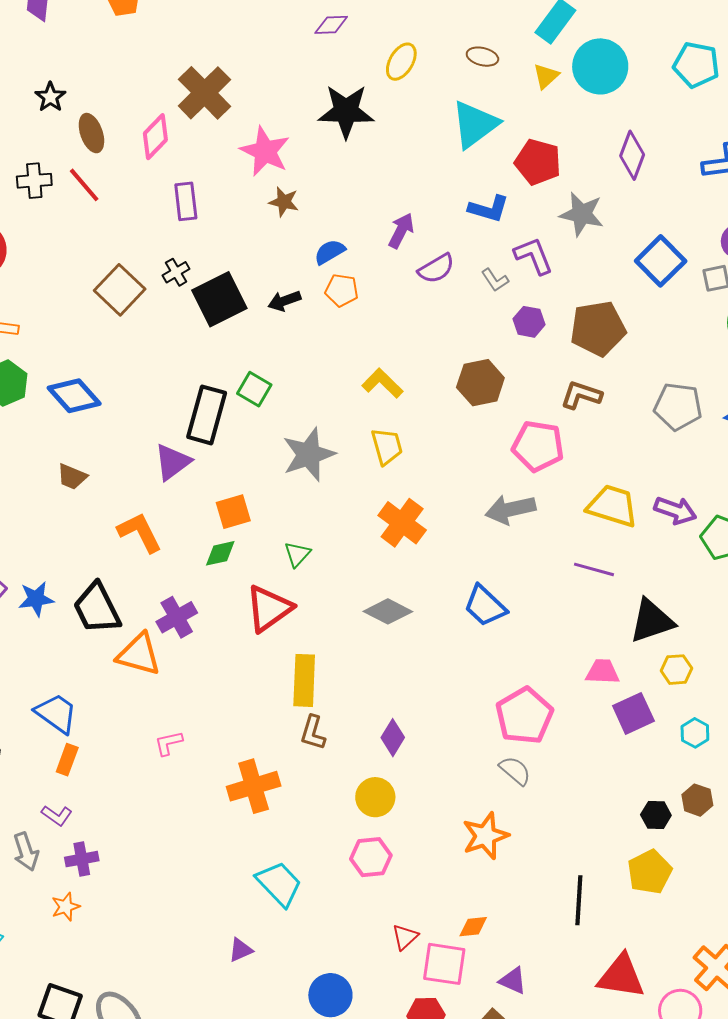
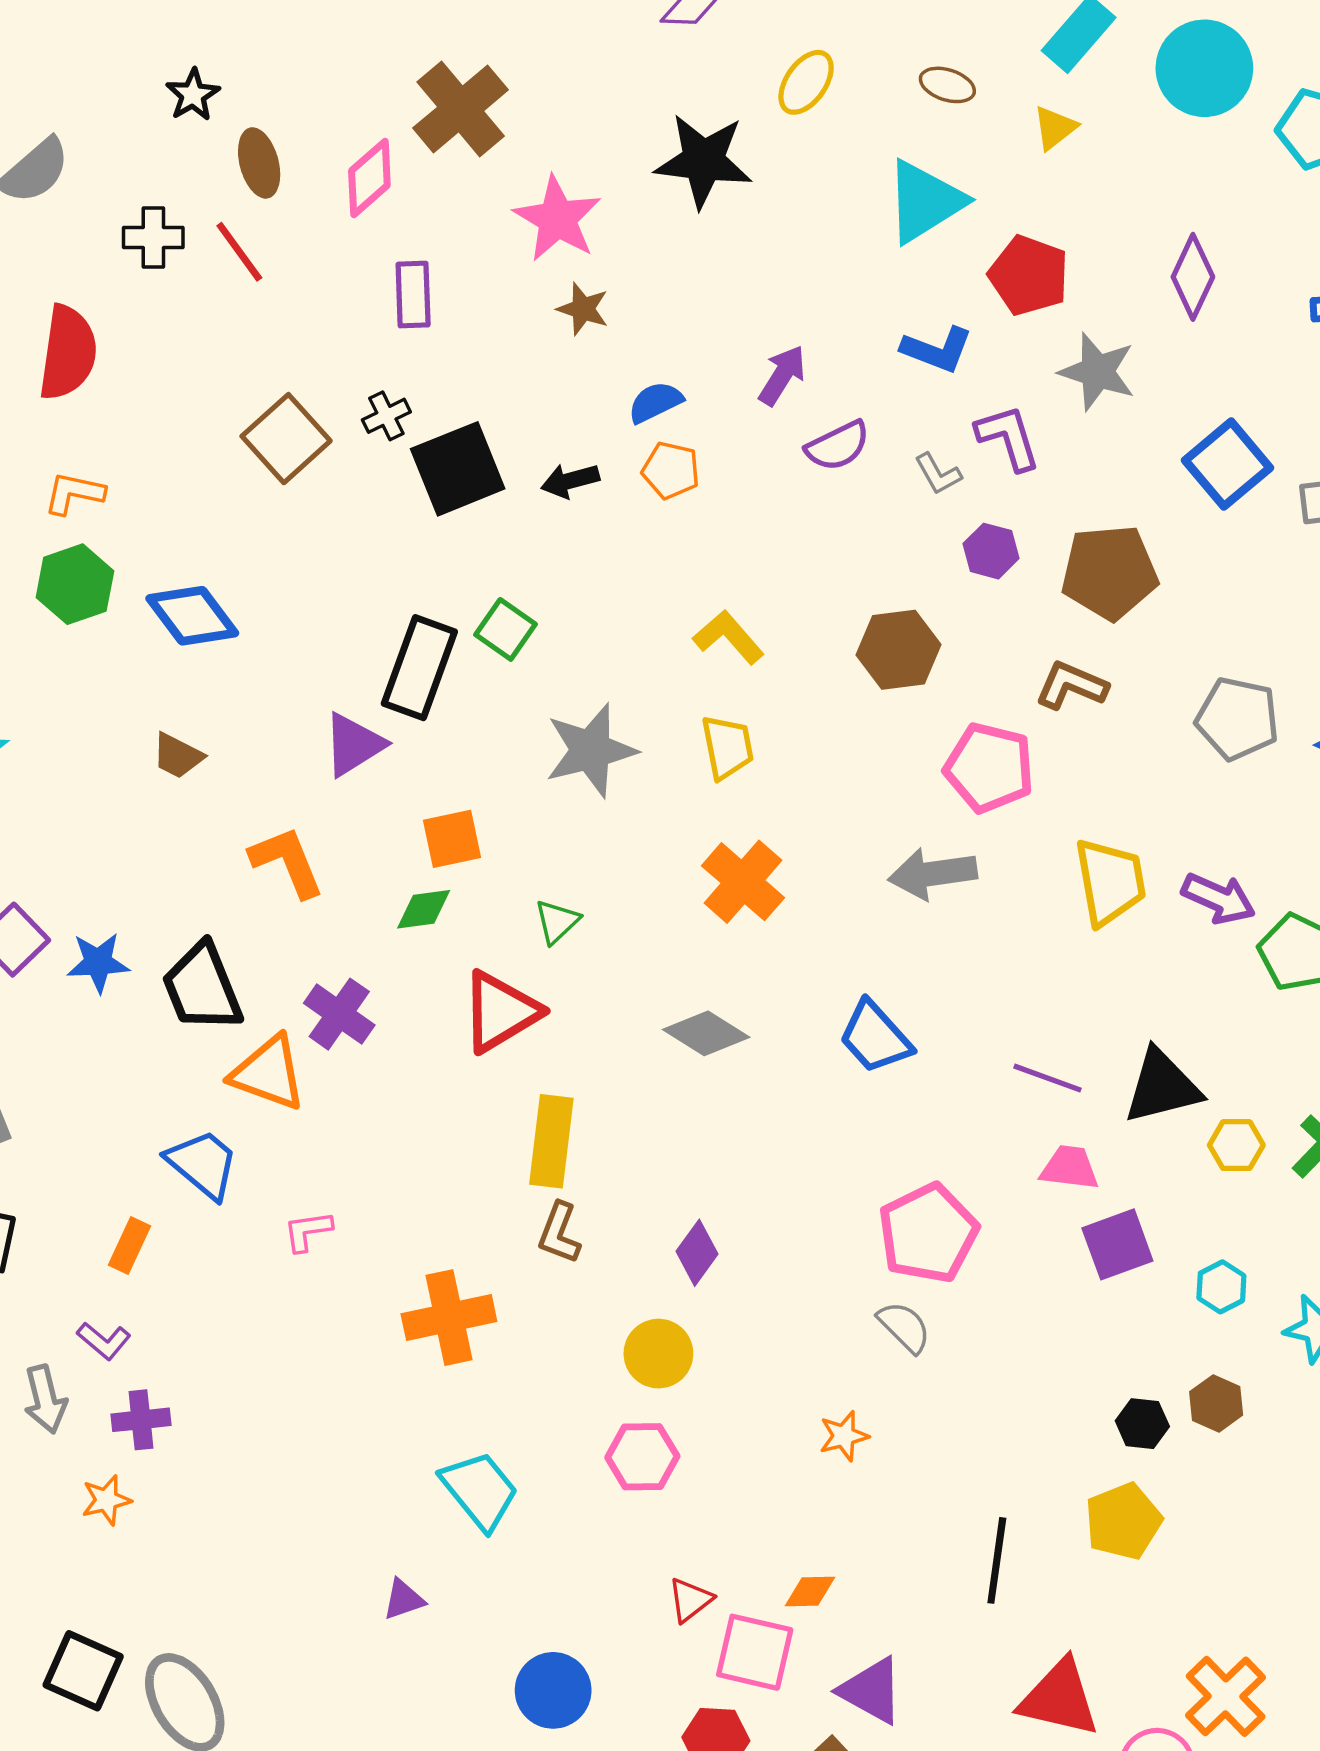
cyan circle: (600, 66) -> (1204, 68), moved
yellow trapezoid: (613, 506) -> (1110, 882), turned 58
purple line: (594, 569) -> (1048, 1078), moved
purple cross: (177, 617) -> (339, 1014), turned -30
yellow hexagon: (677, 670) -> (1236, 1145), moved
blue trapezoid: (56, 713) -> (203, 1164), moved
orange star: (485, 836) -> (844, 1436), size x0.6
purple triangle: (513, 981) -> (871, 1691), size x1.4

